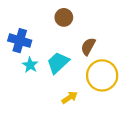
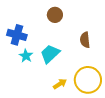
brown semicircle: (88, 46) -> (85, 40), moved, turned -35
yellow circle: (102, 75) -> (88, 80), moved

